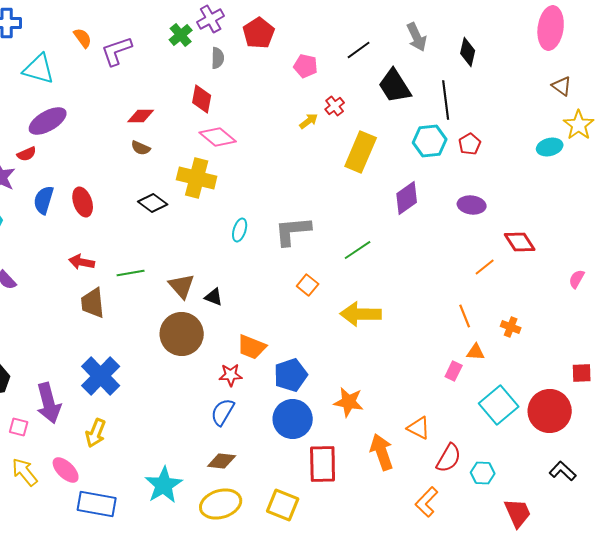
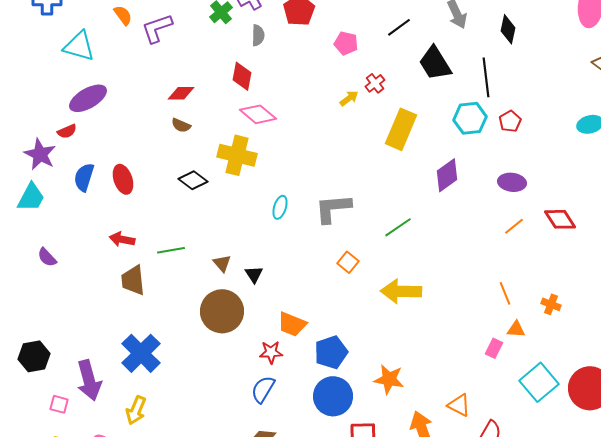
orange line: (485, 267) -> (514, 226), moved
brown triangle: (182, 286) -> (222, 263), size x0.7
black triangle: (214, 297) -> (254, 274), turned 36

